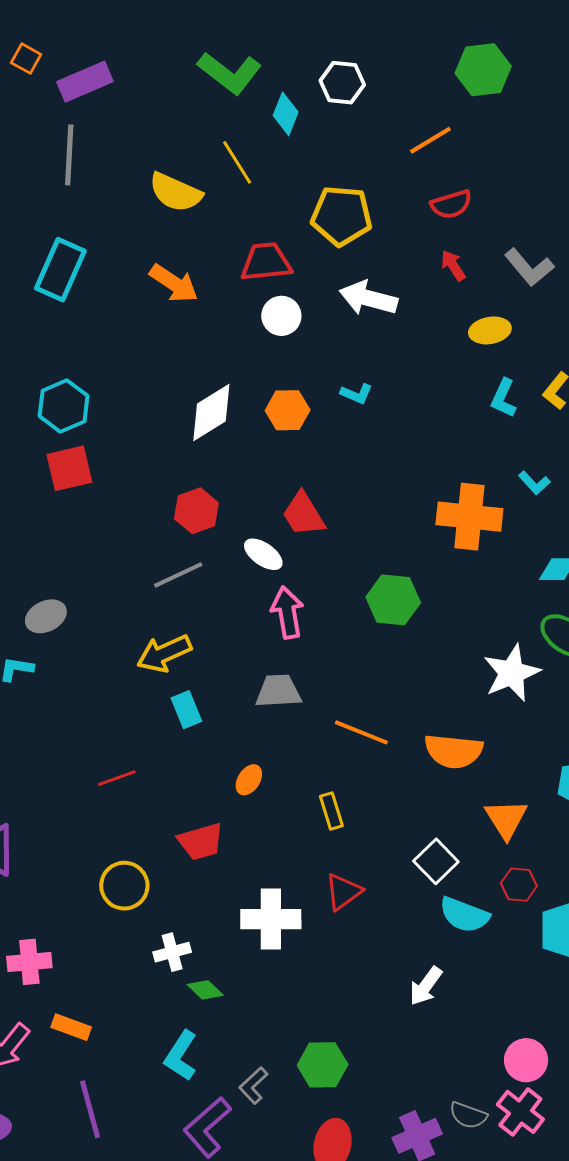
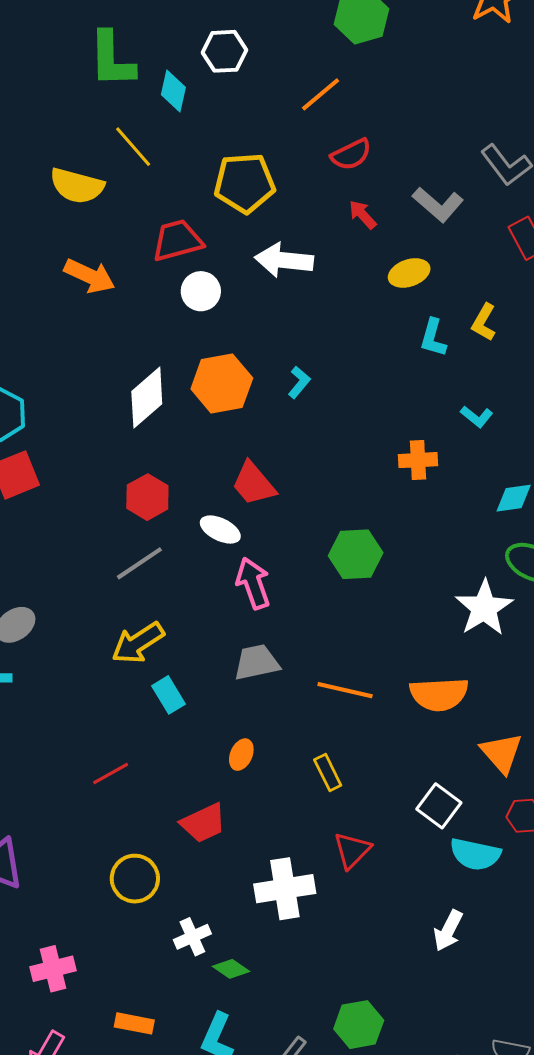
green L-shape: (230, 73) -> (112, 59), turned 60
cyan L-shape: (357, 394) -> (299, 382), moved, turned -64
orange hexagon: (288, 410) -> (222, 384), size x1.4
orange cross: (469, 517) -> (418, 460), size x0.6
orange rectangle: (71, 1027) -> (134, 1023), moved

